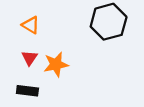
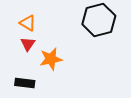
red triangle: (30, 58) -> (28, 44), moved

